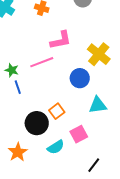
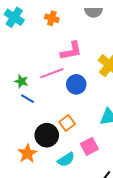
blue circle: (80, 78) -> (76, 84), moved
blue line: (18, 87) -> (27, 99), turned -40
orange star: (18, 152) -> (27, 153), moved

